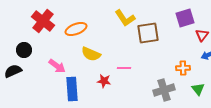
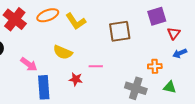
yellow L-shape: (125, 18) -> (76, 21), moved
orange ellipse: (76, 29) -> (48, 15), moved
green triangle: (198, 89) -> (170, 87), turned -40
gray cross: (164, 90) -> (136, 88), turned 35

